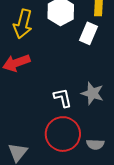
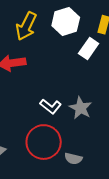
white L-shape: (63, 98) -> (51, 106), turned 130

